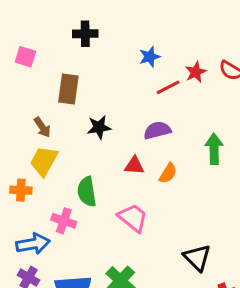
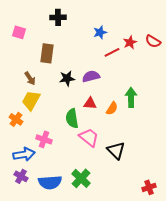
purple semicircle: (157, 130) -> (91, 76), moved
green arrow: (214, 149) -> (131, 97), moved
orange cross: (21, 190) -> (16, 119), turned 32
green semicircle: (87, 192) -> (72, 118), moved
black triangle: (197, 258) -> (116, 150), moved

